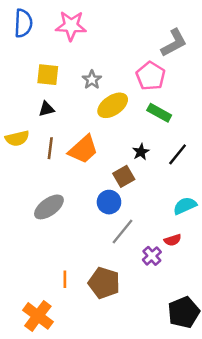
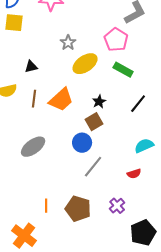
yellow square: (48, 75) -> (14, 23), moved
black star: (141, 152) -> (99, 102), moved
purple cross: (152, 256) -> (117, 206), moved

